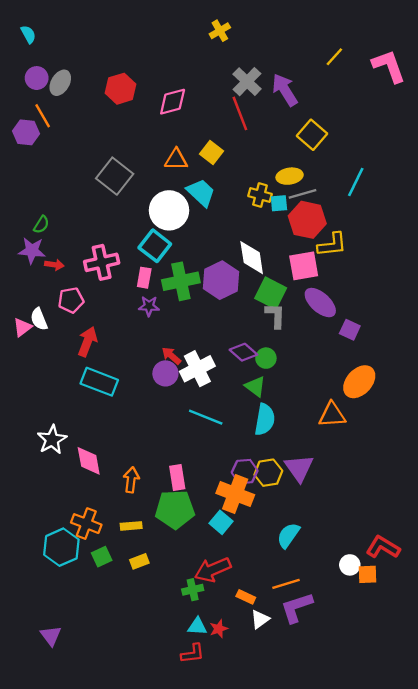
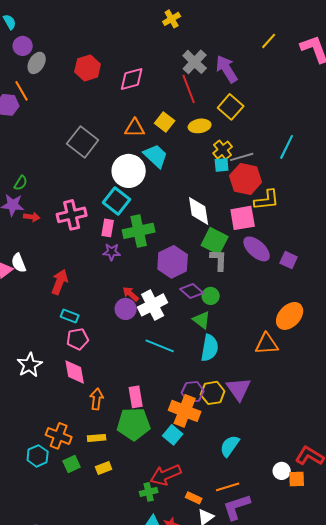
purple circle: (37, 78) -> (23, 46), moved
yellow square: (312, 135) -> (231, 107), moved
yellow ellipse: (290, 176) -> (200, 126), moved
yellow cross: (260, 195) -> (223, 150), moved, turned 36
purple hexagon: (221, 280) -> (173, 262), moved
pink pentagon: (71, 300) -> (78, 339), moved
purple square: (350, 330) -> (289, 260), moved
cyan rectangle: (99, 382) -> (70, 316), size x0.6
pink diamond: (89, 461) -> (75, 372), moved
cyan hexagon: (61, 547) -> (38, 456), size x0.7

